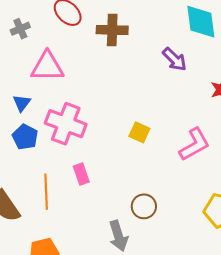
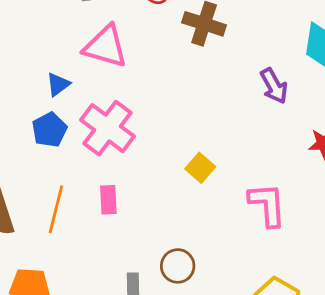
pink L-shape: (194, 144) -> (267, 205), turned -81

